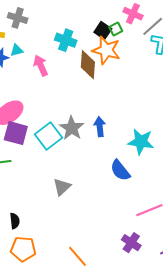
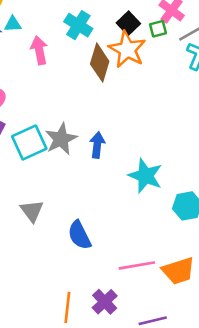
green square: (116, 29) -> (158, 29), moved
blue semicircle: (120, 170) -> (79, 235), moved
gray triangle: (62, 187) -> (32, 211), turned -36
orange line: (78, 256) -> (67, 307), moved, turned 35

